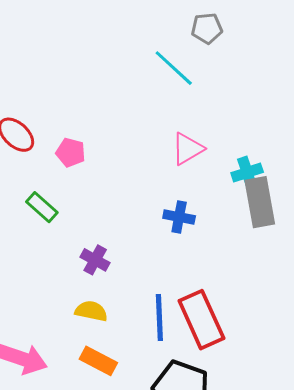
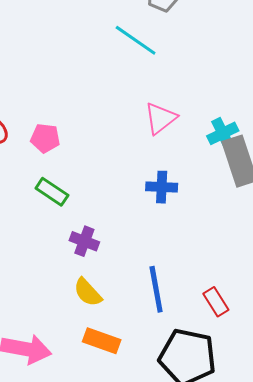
green rectangle: (42, 207) -> (52, 192), moved
yellow semicircle: (91, 311) -> (88, 292), turned -136
red rectangle: (201, 320) -> (216, 302), moved, size x0.5

